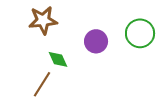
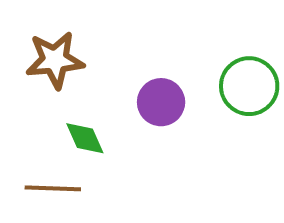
brown line: (42, 84) -> (53, 188), turned 60

